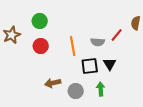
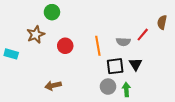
green circle: (40, 21) -> (52, 12), moved
brown arrow: (53, 83) -> (53, 86), moved
gray circle: (76, 91) -> (108, 87), moved

